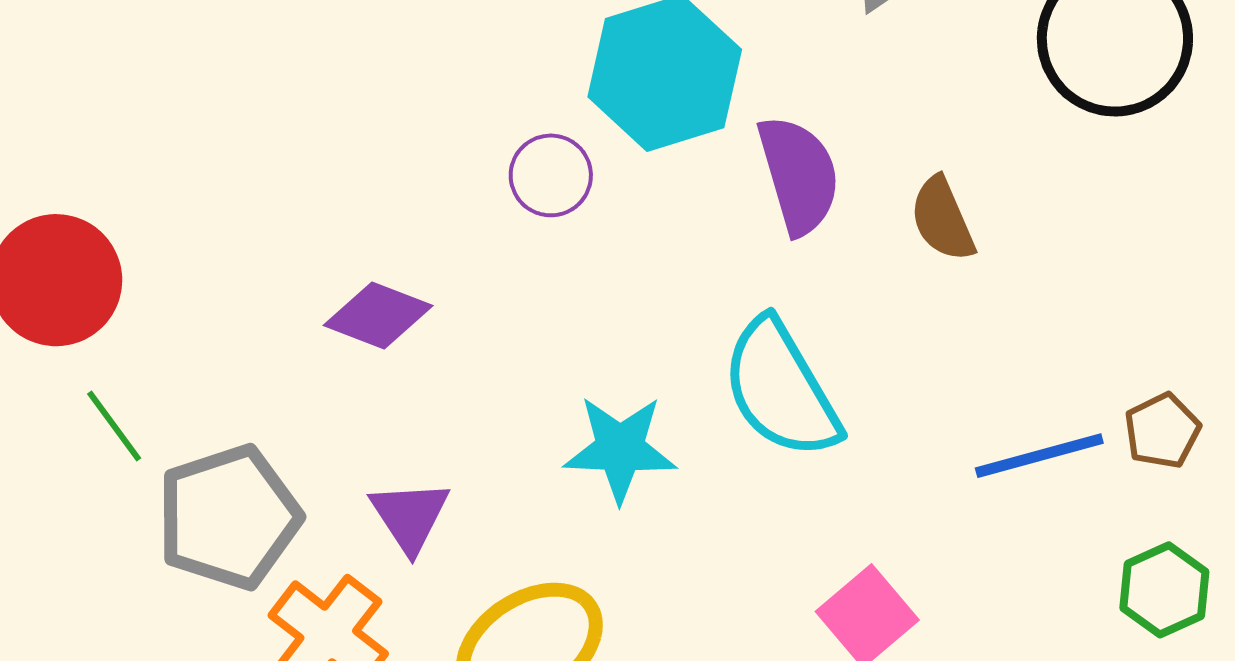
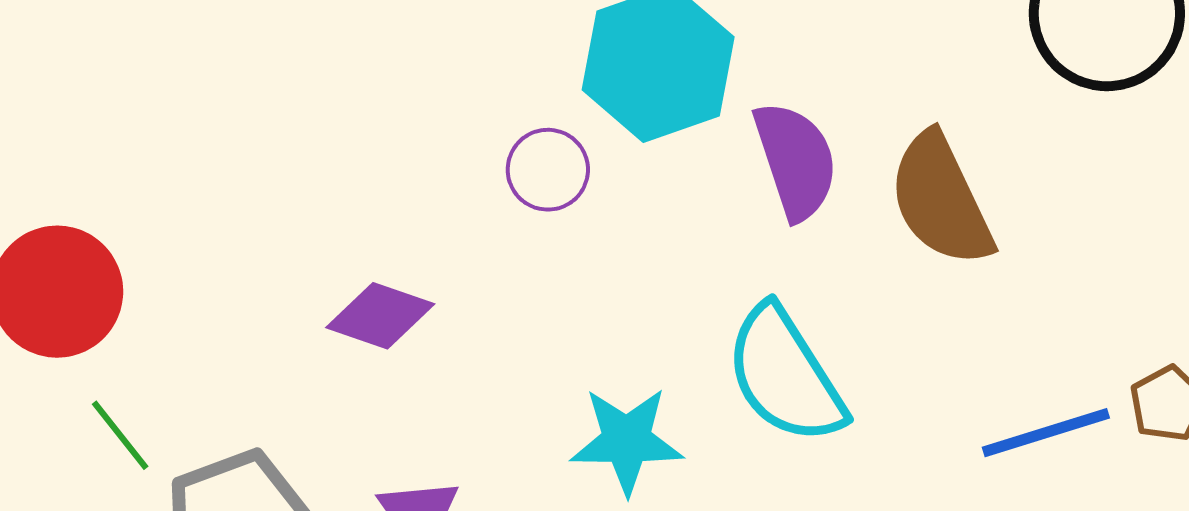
brown semicircle: (942, 219) -> (941, 200), size x1.6

